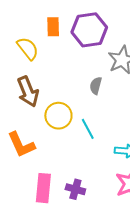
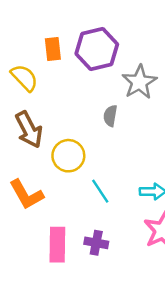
cyan line: (88, 129) -> (100, 191), moved

